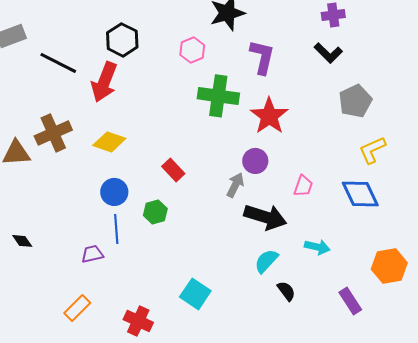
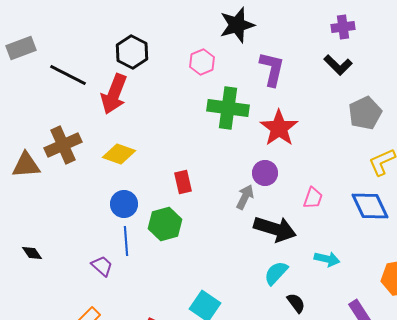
red rectangle: (173, 170) -> (183, 182), turned 30
green hexagon: (155, 212) -> (165, 224), size x1.4
purple trapezoid: (92, 254) -> (102, 266), turned 55

